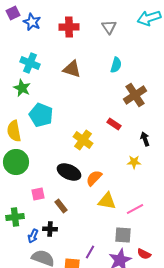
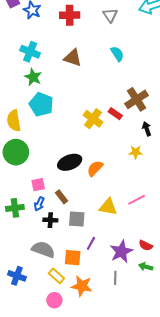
cyan semicircle: (116, 65) -> (117, 54), turned -49
green star: (22, 88) -> (33, 77), moved
brown cross: (135, 95) -> (137, 99), moved
yellow cross: (83, 140) -> (93, 119), moved
black ellipse: (69, 172) -> (70, 162), turned -45
yellow triangle: (107, 201) -> (108, 207), moved
gray square: (123, 235) -> (77, 219), moved
blue arrow: (33, 236) -> (39, 204), moved

